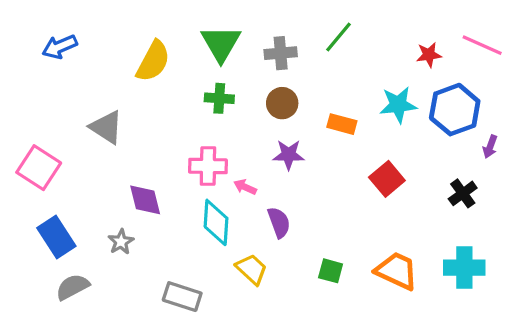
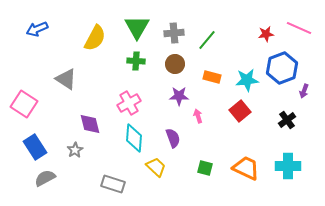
green line: (339, 37) -> (207, 40), moved
cyan star: (398, 105) -> (247, 80), moved
pink cross: (208, 166) -> (129, 103), turned -30
pink arrow: (245, 187) -> (198, 116), moved, turned 48

